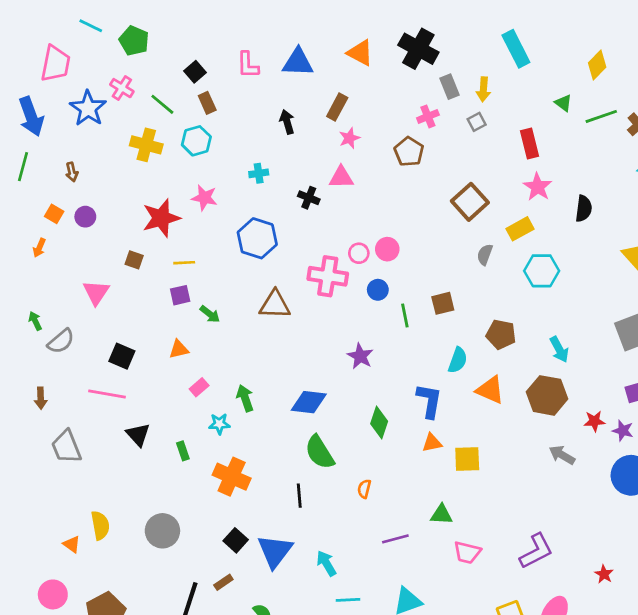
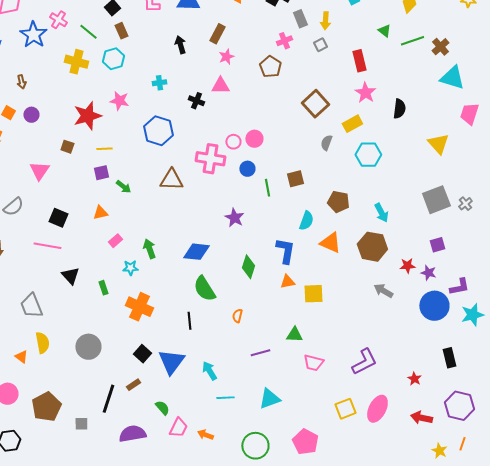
gray trapezoid: (66, 447) -> (31, 306), moved

